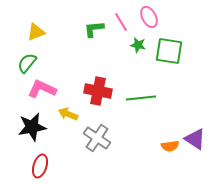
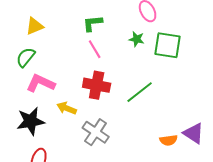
pink line: (121, 22) -> (95, 49), moved
green line: (141, 98) -> (140, 92), turned -32

